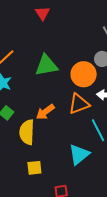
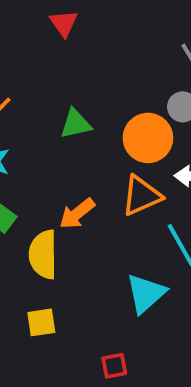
green triangle: (46, 65) -> (76, 124), size x0.7
yellow square: (34, 168) -> (41, 322), moved

